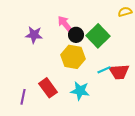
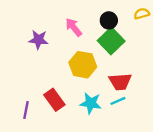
black circle: (76, 35) -> (109, 20), moved
cyan line: (104, 70) -> (118, 101), moved
red trapezoid: (119, 72) -> (120, 82), moved

